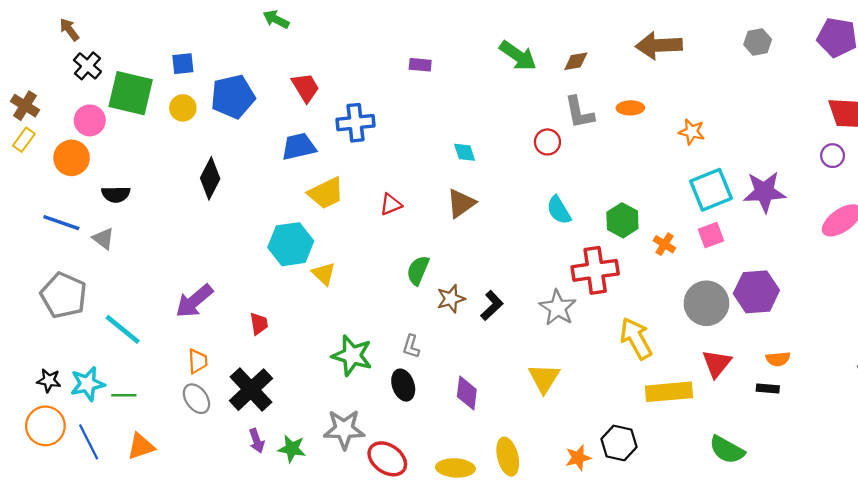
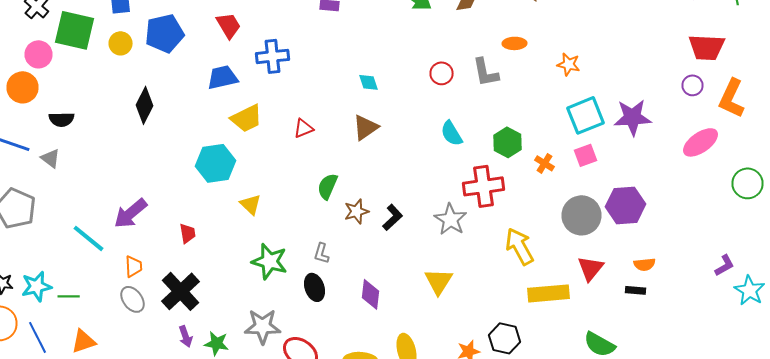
gray L-shape: (579, 112) -> (486, 72), moved
yellow triangle: (324, 274) -> (250, 204), moved
cyan line: (123, 329) -> (88, 238), moved

